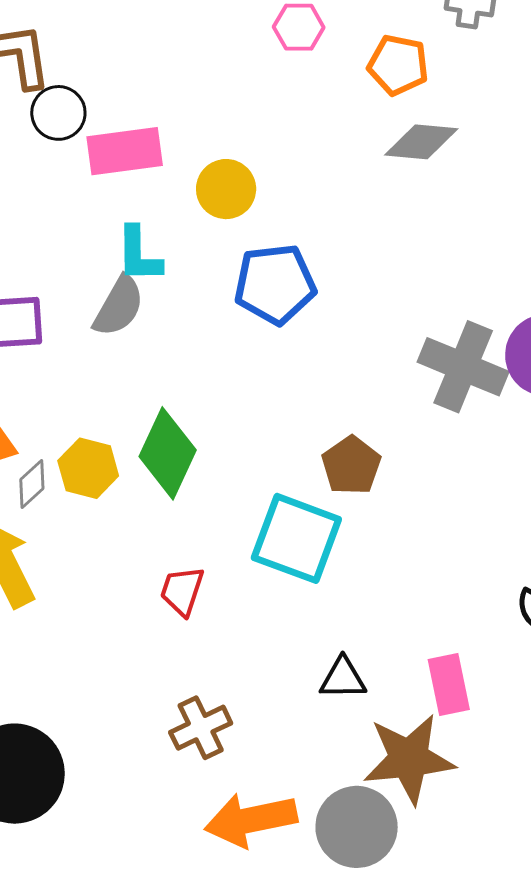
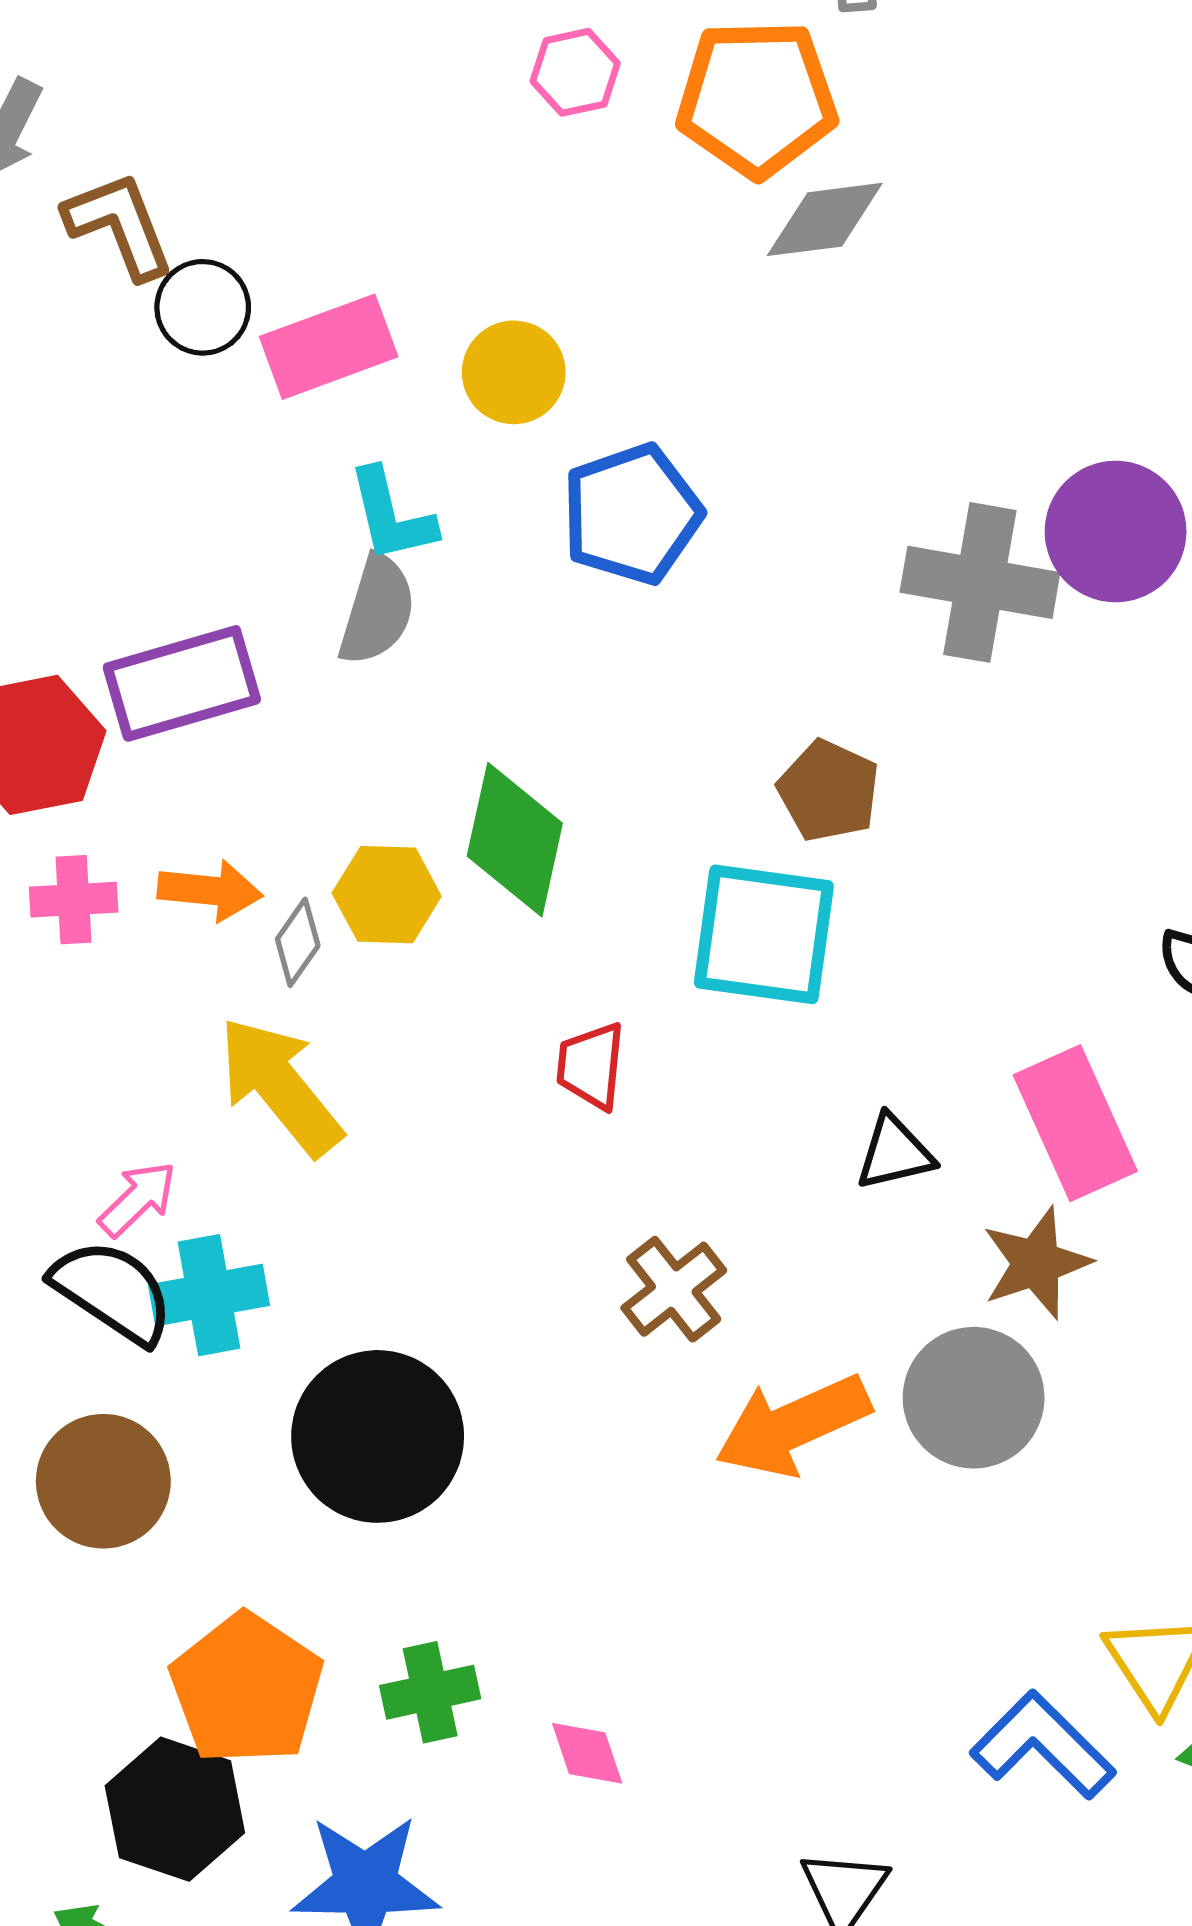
orange pentagon: (398, 65) -> (757, 98), size x1.5
pink rectangle: (449, 685) -> (1075, 1123), size x1.4
brown star: (409, 759) -> (1036, 1263), size x0.7

